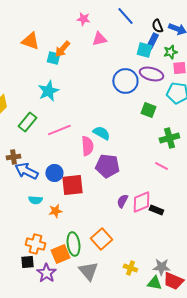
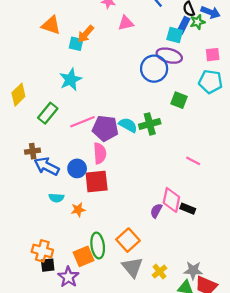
green star: (170, 52) -> (197, 22), moved
purple ellipse: (151, 74) -> (169, 56), moved
green cross: (169, 138) -> (150, 124), moved
pink semicircle: (87, 146) -> (100, 153), moved
purple pentagon: (107, 166) -> (105, 128), moved
purple semicircle: (122, 201) -> (156, 211), moved
pink diamond: (141, 202) -> (171, 200), turned -55
orange cross: (35, 244) -> (42, 251), moved
yellow cross: (130, 268) -> (159, 272), turned 32
gray triangle: (88, 271) -> (132, 267), moved

